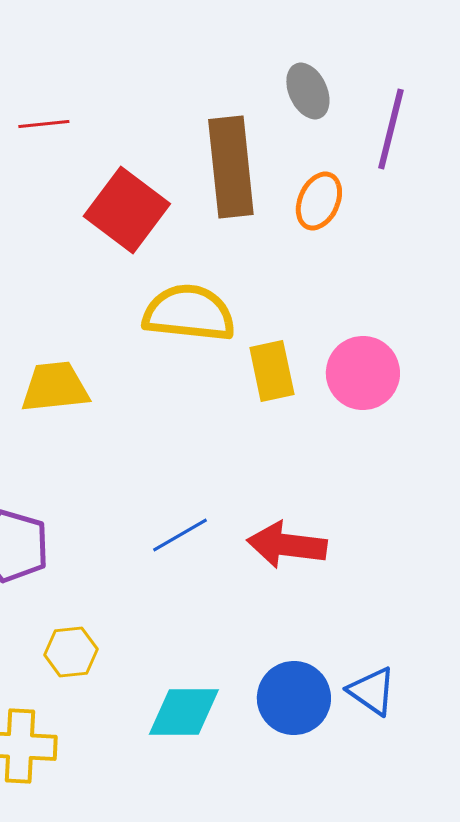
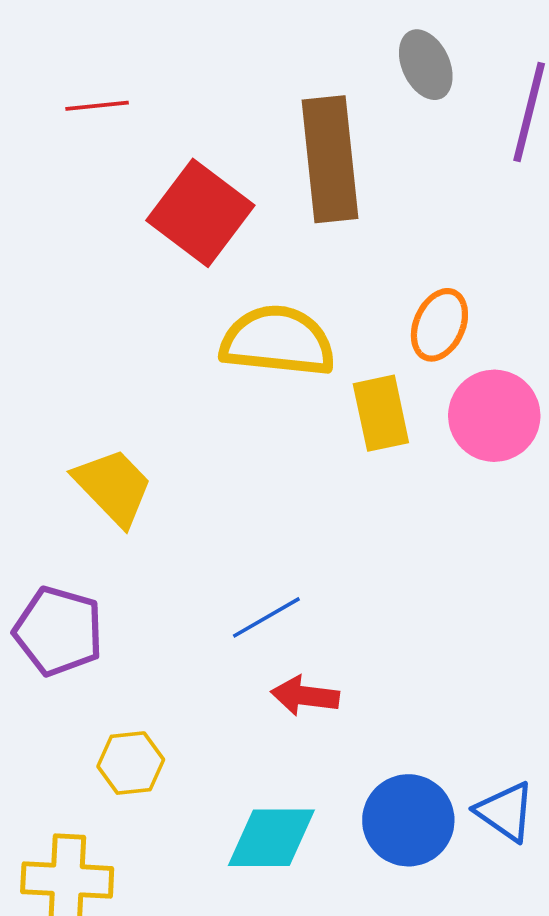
orange ellipse: (319, 201) -> (439, 325), moved
yellow trapezoid: (55, 387) -> (113, 487), moved, turned 52
red arrow: (287, 545) -> (305, 696), moved, size x0.7

